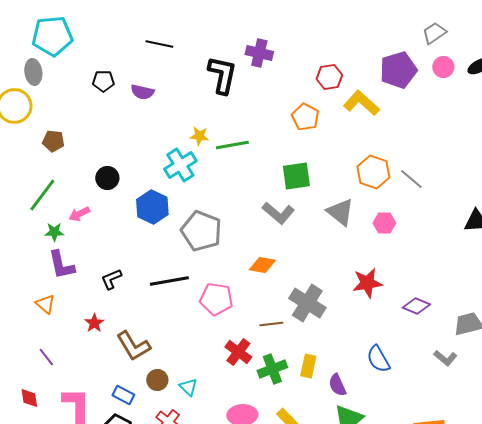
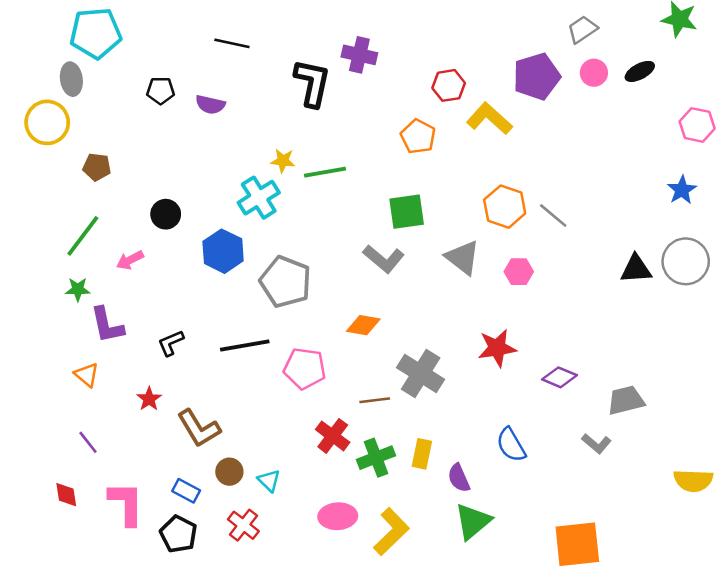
green star: (54, 232) -> (78, 289), moved

